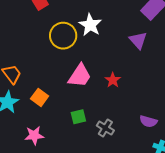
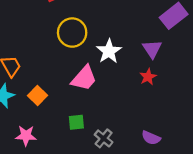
white star: (90, 25) -> (109, 51), moved
red star: (113, 80) -> (148, 77), moved

